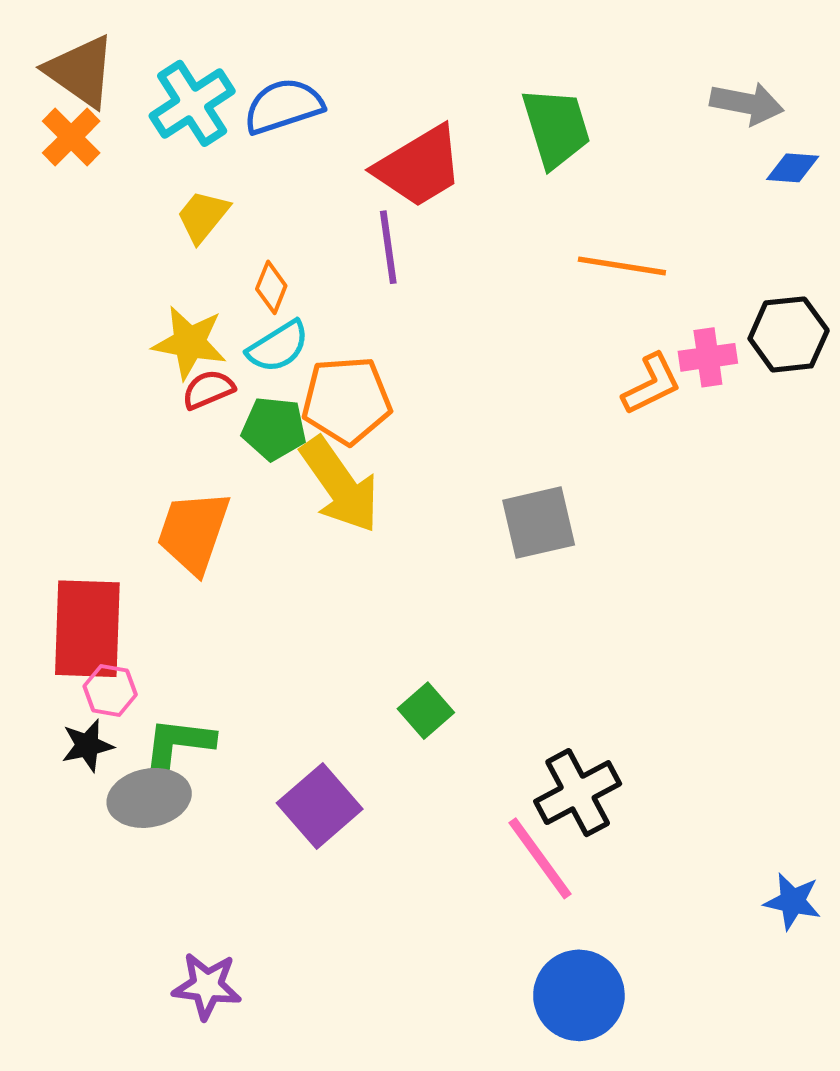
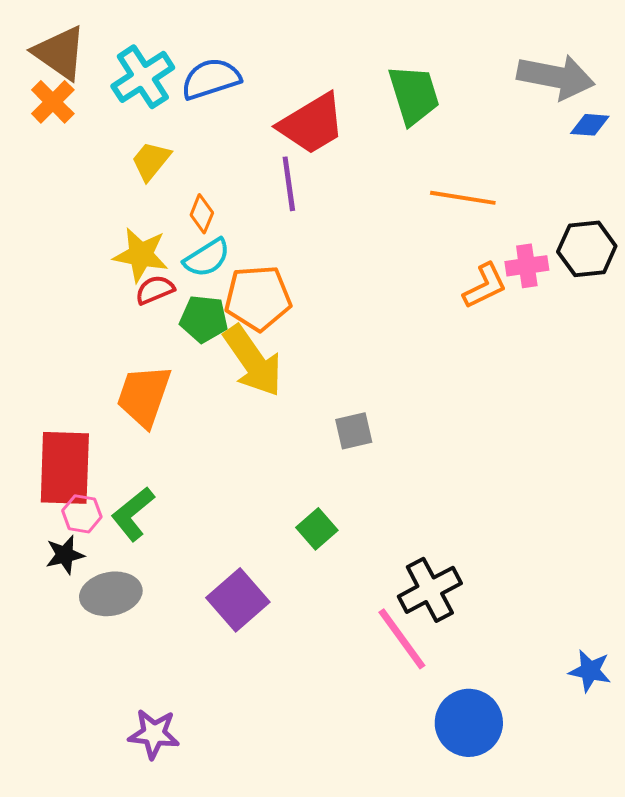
gray arrow: (747, 103) -> (556, 77), size x1.4
gray square: (539, 523) -> (354, 431), moved, size x0.7
green L-shape: (179, 743) -> (133, 514), moved, turned -46
blue circle: (579, 995) -> (469, 723), moved

